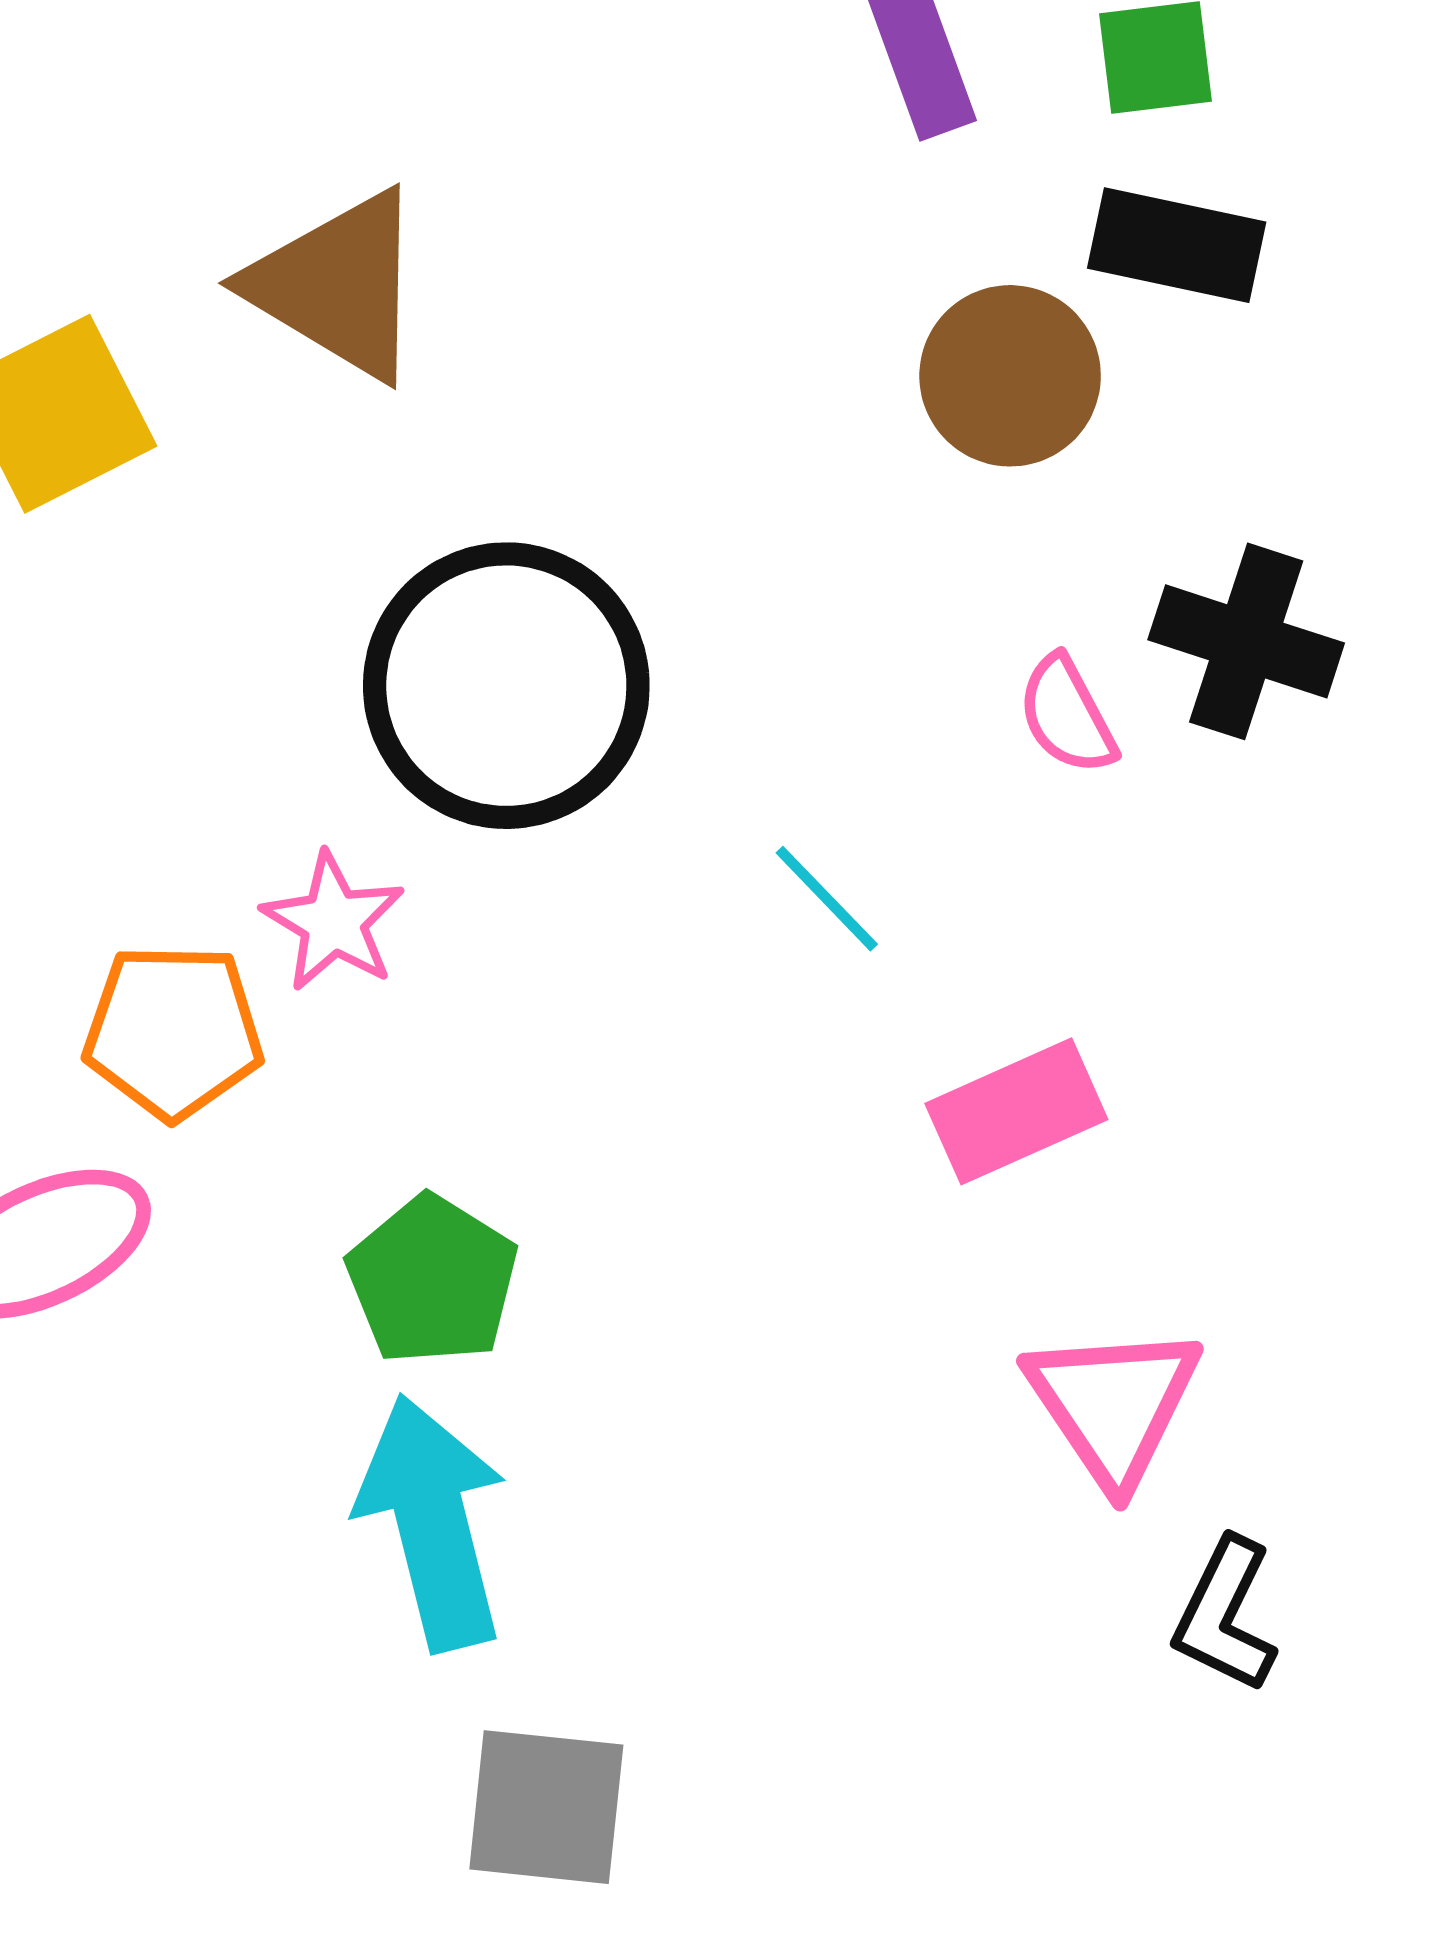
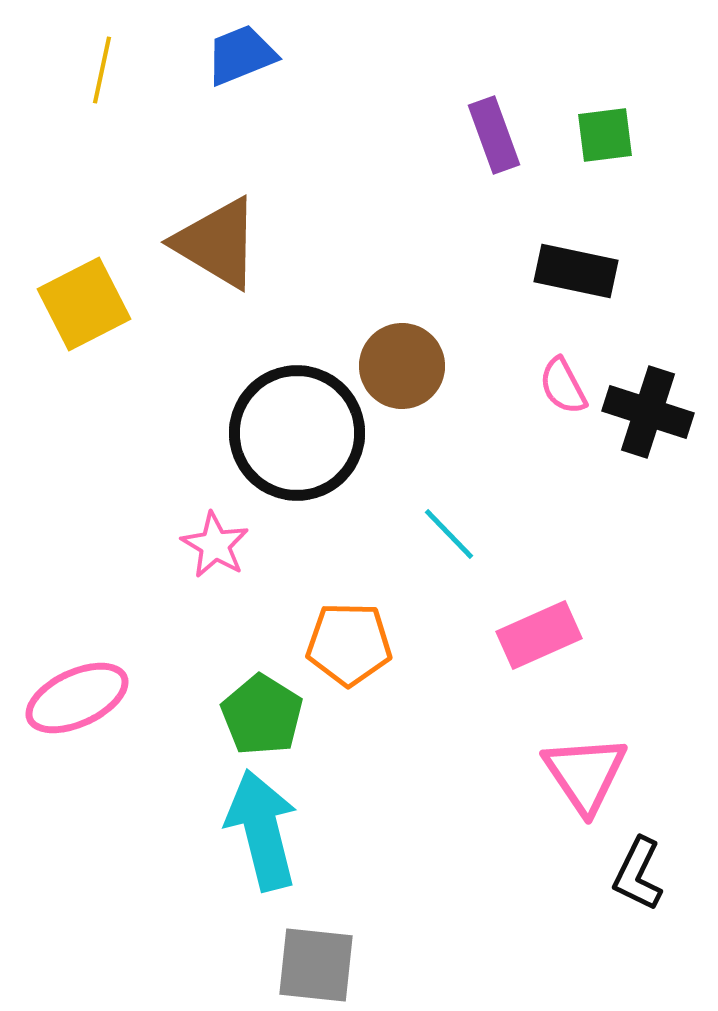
black rectangle: (1177, 245) -> (576, 271), moved
brown circle: (1010, 376) -> (402, 366), moved
pink semicircle: (1067, 715) -> (563, 386), moved
orange pentagon: (173, 1031) -> (349, 644), moved

